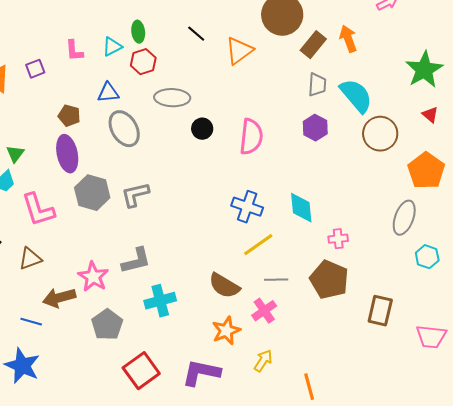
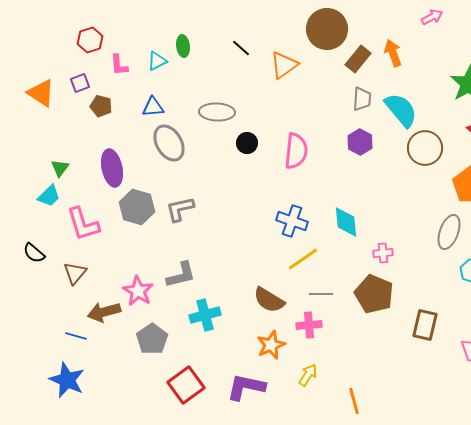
red hexagon: (143, 62) -> (90, 40), moved
brown pentagon: (69, 116) -> (101, 106), moved
brown triangle: (30, 259) -> (75, 273), turned -30
pink cross: (264, 311) -> (309, 325), turned 30

